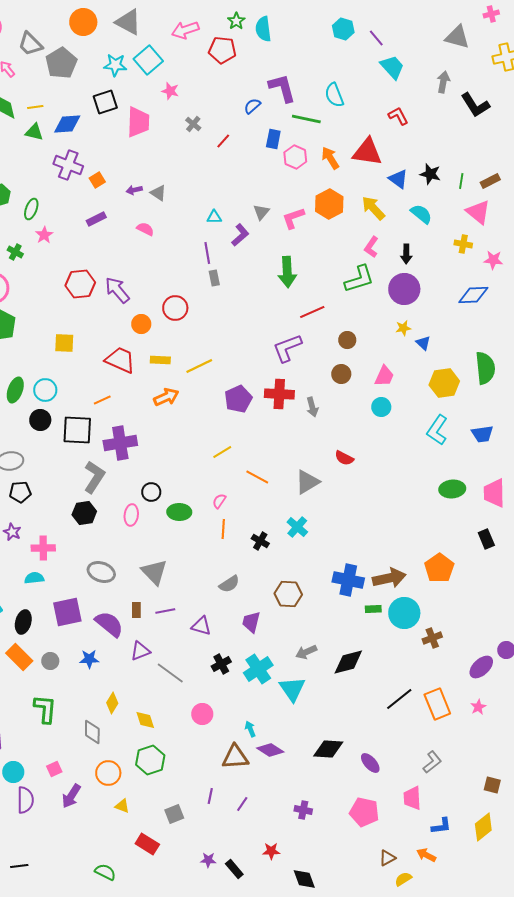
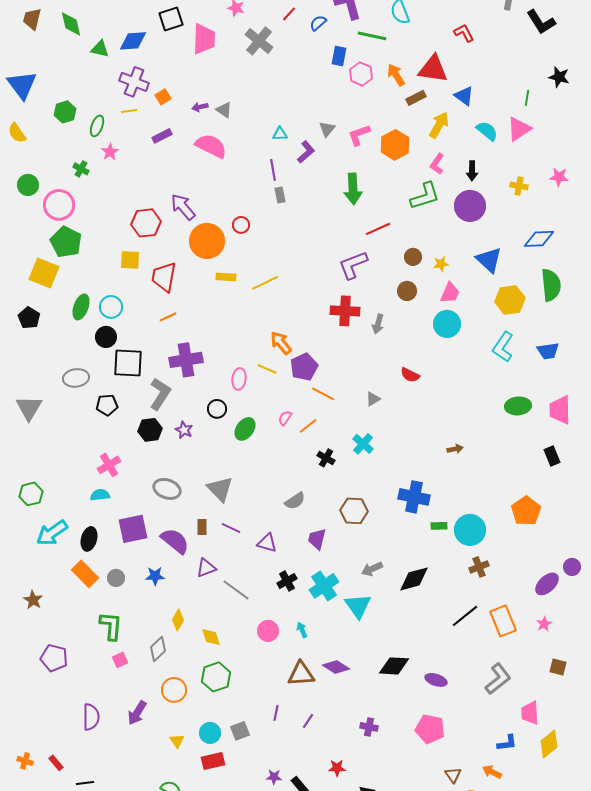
yellow line: (35, 107) -> (129, 111), moved
gray cross: (193, 124) -> (259, 41), size x1.8
red line: (223, 141) -> (289, 14), moved
black star: (430, 174) -> (559, 77), moved
brown rectangle: (490, 181) -> (416, 98), moved
orange hexagon: (329, 204) -> (395, 145), moved
yellow arrow: (373, 208) -> (439, 125), turned 72
pink triangle: (478, 212) -> (519, 129), moved, turned 48
pink semicircle: (145, 229) -> (211, 146), size x1.8
yellow cross: (463, 244) -> (519, 186), moved
red hexagon: (80, 284) -> (146, 223), moved
blue diamond: (473, 295) -> (539, 239), moved
red circle: (175, 308) -> (241, 225), size x0.7
orange circle: (141, 324) -> (207, 241), size x1.8
yellow star: (403, 328) -> (441, 264), moved
blue triangle: (423, 343) -> (489, 260), size x1.8
red trapezoid: (120, 360) -> (164, 277), moved, turned -104
orange arrow: (166, 397) -> (281, 343), moved, turned -105
purple pentagon: (238, 399) -> (304, 367), moved
gray arrow: (312, 407) -> (378, 324), turned 30
cyan circle: (381, 407) -> (447, 324), size x1.4
black square: (77, 430) -> (128, 363), moved
yellow line: (222, 452) -> (267, 369), moved, turned 54
gray triangle: (307, 482) -> (373, 399), size x0.6
black pentagon: (20, 492) -> (107, 405), moved
green ellipse: (179, 512) -> (245, 429), turned -55
pink ellipse: (131, 515) -> (239, 379), moved
orange line: (223, 529) -> (308, 426), moved, turned 48
purple star: (12, 532) -> (184, 430), moved
pink cross: (43, 548) -> (109, 465), turned -30
orange pentagon: (439, 568) -> (526, 511), moved
brown arrow: (389, 578) -> (455, 449), moved, size x0.5
purple line: (165, 611) -> (231, 528), turned 36
brown cross: (432, 638) -> (479, 567), moved
cyan arrow: (250, 729) -> (302, 630), moved
gray diamond: (92, 732) -> (158, 649), turned 45
gray L-shape: (432, 762) -> (498, 679), size x1.4
purple ellipse: (370, 763) -> (436, 680), turned -30
pink square: (54, 769) -> (120, 660), moved
cyan circle: (13, 772) -> (210, 733), moved
brown square: (492, 785) -> (558, 667), moved
pink trapezoid: (412, 798) -> (530, 713), moved
yellow triangle: (122, 806) -> (177, 741), moved, turned 35
red rectangle: (147, 844) -> (213, 761), turned -45
brown triangle: (387, 858) -> (453, 775), turned -36

